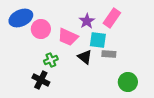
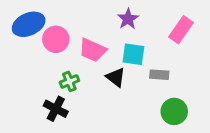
pink rectangle: (112, 18) -> (181, 30), moved
purple star: (87, 21) -> (128, 19), moved
gray rectangle: (109, 54) -> (159, 75), moved

